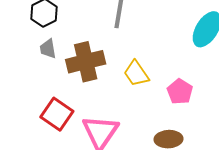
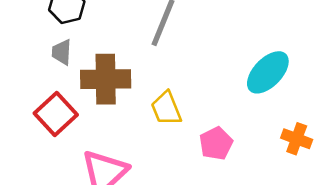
red square: (57, 114) -> (56, 114), moved

